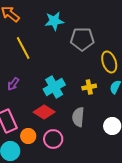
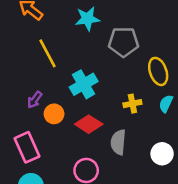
cyan cross: (54, 87) -> (84, 84), moved
red diamond: (44, 112) -> (89, 124), moved
orange circle: (28, 136) -> (54, 114), moved

